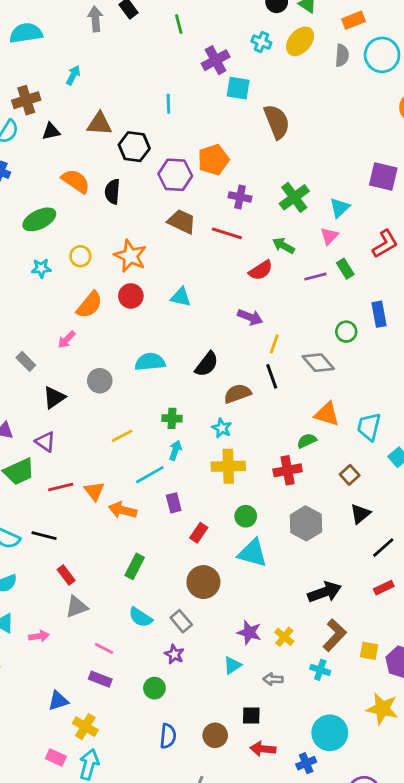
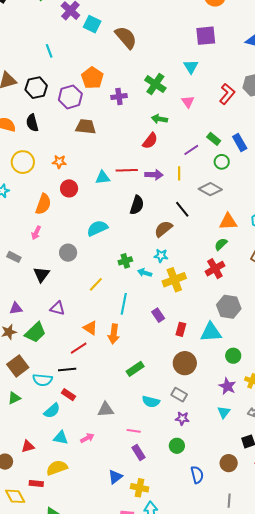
cyan square: (238, 88) -> (92, 24), turned 36
purple square: (383, 176) -> (206, 36), moved
cyan triangle: (340, 208) -> (191, 67), moved
red line: (227, 233) -> (127, 170), moved
yellow circle: (80, 256) -> (23, 162), moved, size x1.5
orange star: (130, 256) -> (59, 162), size x0.6
green rectangle: (345, 269) -> (214, 139), moved
purple line: (315, 277) -> (191, 150), moved
yellow line: (274, 344) -> (179, 173), moved
black semicircle: (207, 364) -> (137, 205), moved
purple triangle: (45, 442) -> (57, 308), moved
cyan arrow: (175, 450) -> (145, 273), moved, turned -72
cyan line: (150, 475) -> (124, 304), turned -30
red line: (61, 487) -> (79, 348), moved
purple rectangle: (174, 503) -> (158, 315), moved
orange arrow: (123, 510) -> (114, 334), turned -78
green circle: (246, 516) -> (233, 356), moved
gray hexagon: (306, 523) -> (229, 307), moved
red rectangle: (199, 533) -> (181, 329), moved
green rectangle: (135, 566) -> (135, 369), turned 48
red rectangle: (66, 575) -> (68, 395), moved
gray triangle: (77, 607) -> (106, 409), turned 36
purple star: (249, 632) -> (227, 386), turned 30
purple rectangle: (100, 679) -> (138, 452), turned 56

